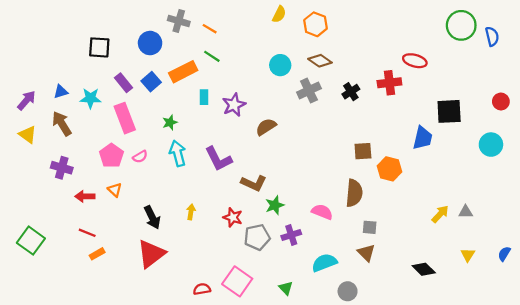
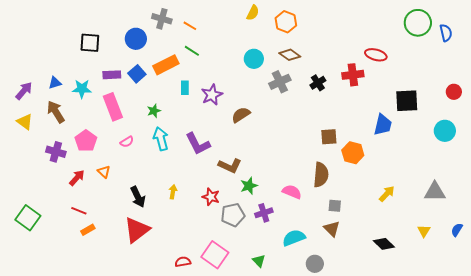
purple rectangle: (124, 83) -> (112, 75), turned -54
pink pentagon: (111, 156) -> (86, 141), moved
red arrow: (85, 196) -> (77, 178), turned 132
gray triangle: (466, 212) -> (435, 192), moved, size x1.6
yellow arrow: (440, 214) -> (387, 194), moved

